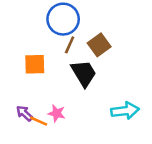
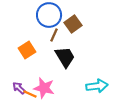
brown square: (99, 45) -> (73, 24), moved
orange square: (35, 64) -> (27, 50), turned -30
pink star: (57, 113) -> (44, 88), size x1.5

